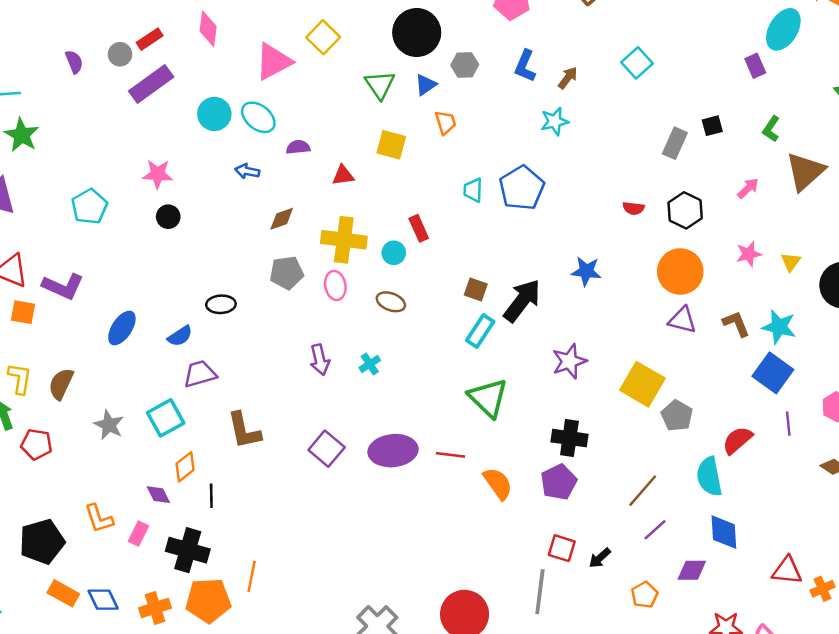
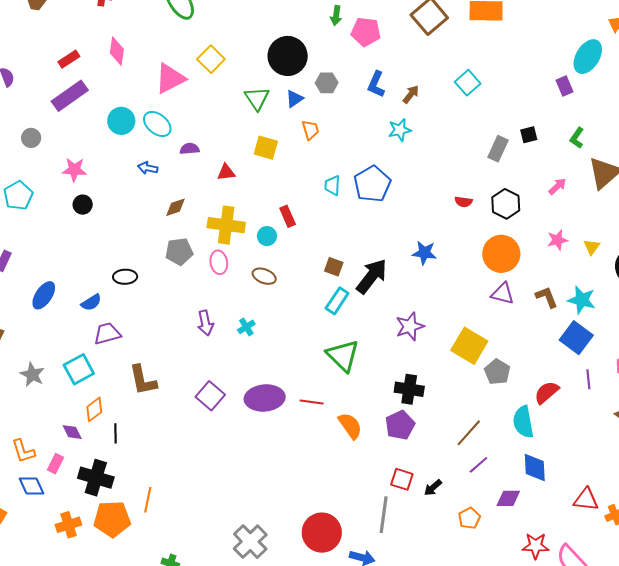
gray circle: (120, 54) -> (31, 138), moved
blue diamond: (103, 600) -> (31, 486), moved

